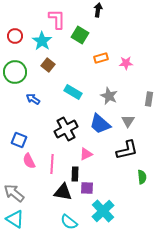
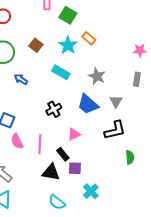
cyan star: (42, 41) -> (68, 45), moved
orange rectangle: (101, 58) -> (89, 38), turned 56
pink star: (126, 63) -> (140, 50), moved
black cross: (66, 129) -> (54, 109), size x0.7
black rectangle: (75, 174) -> (63, 154), turned -40
cyan cross: (103, 211) -> (91, 191), size x0.7

